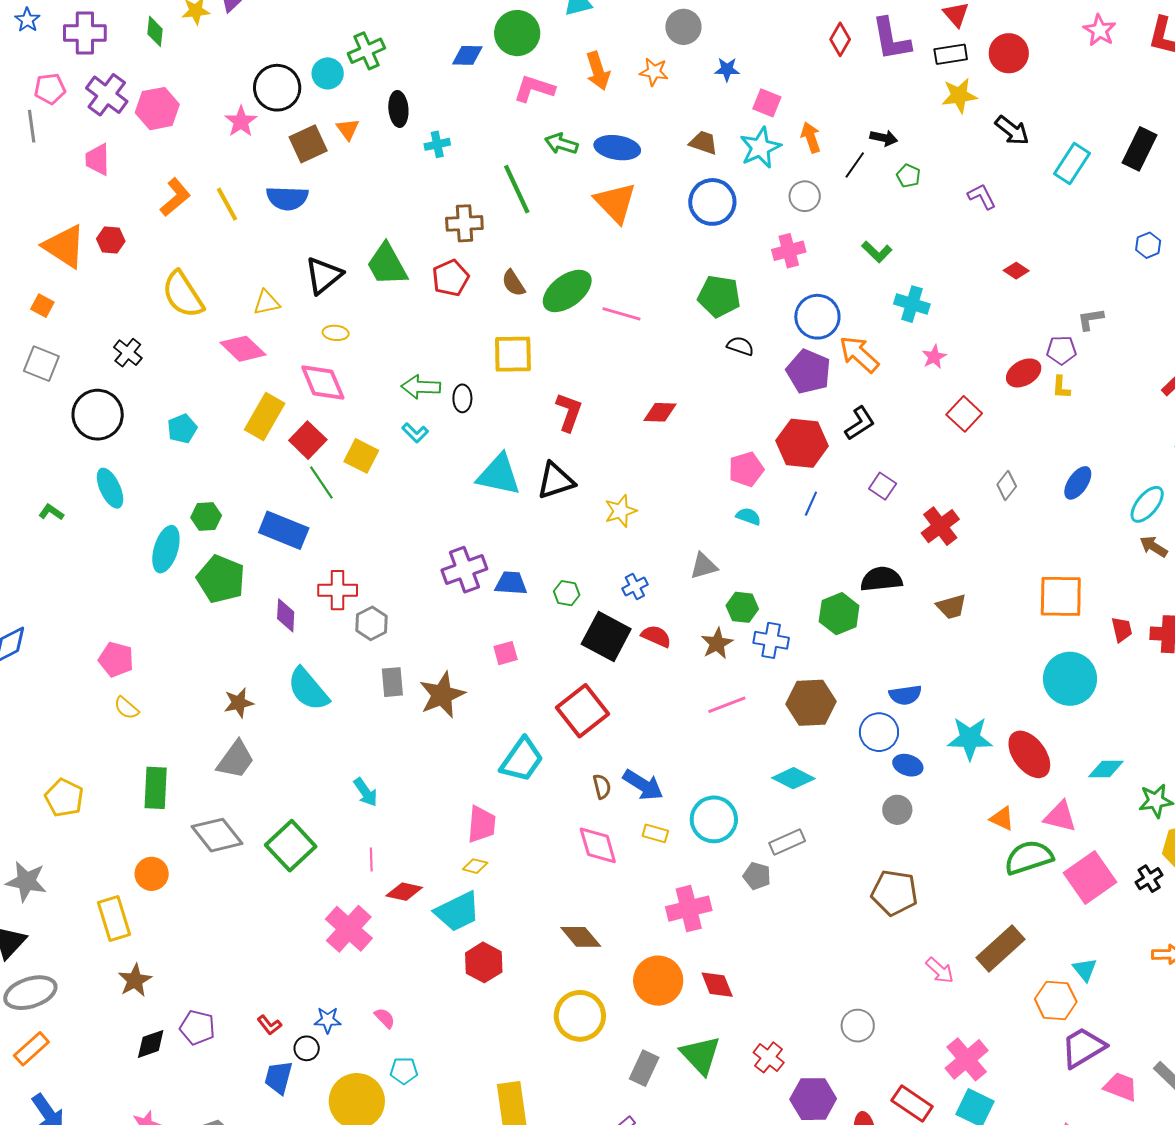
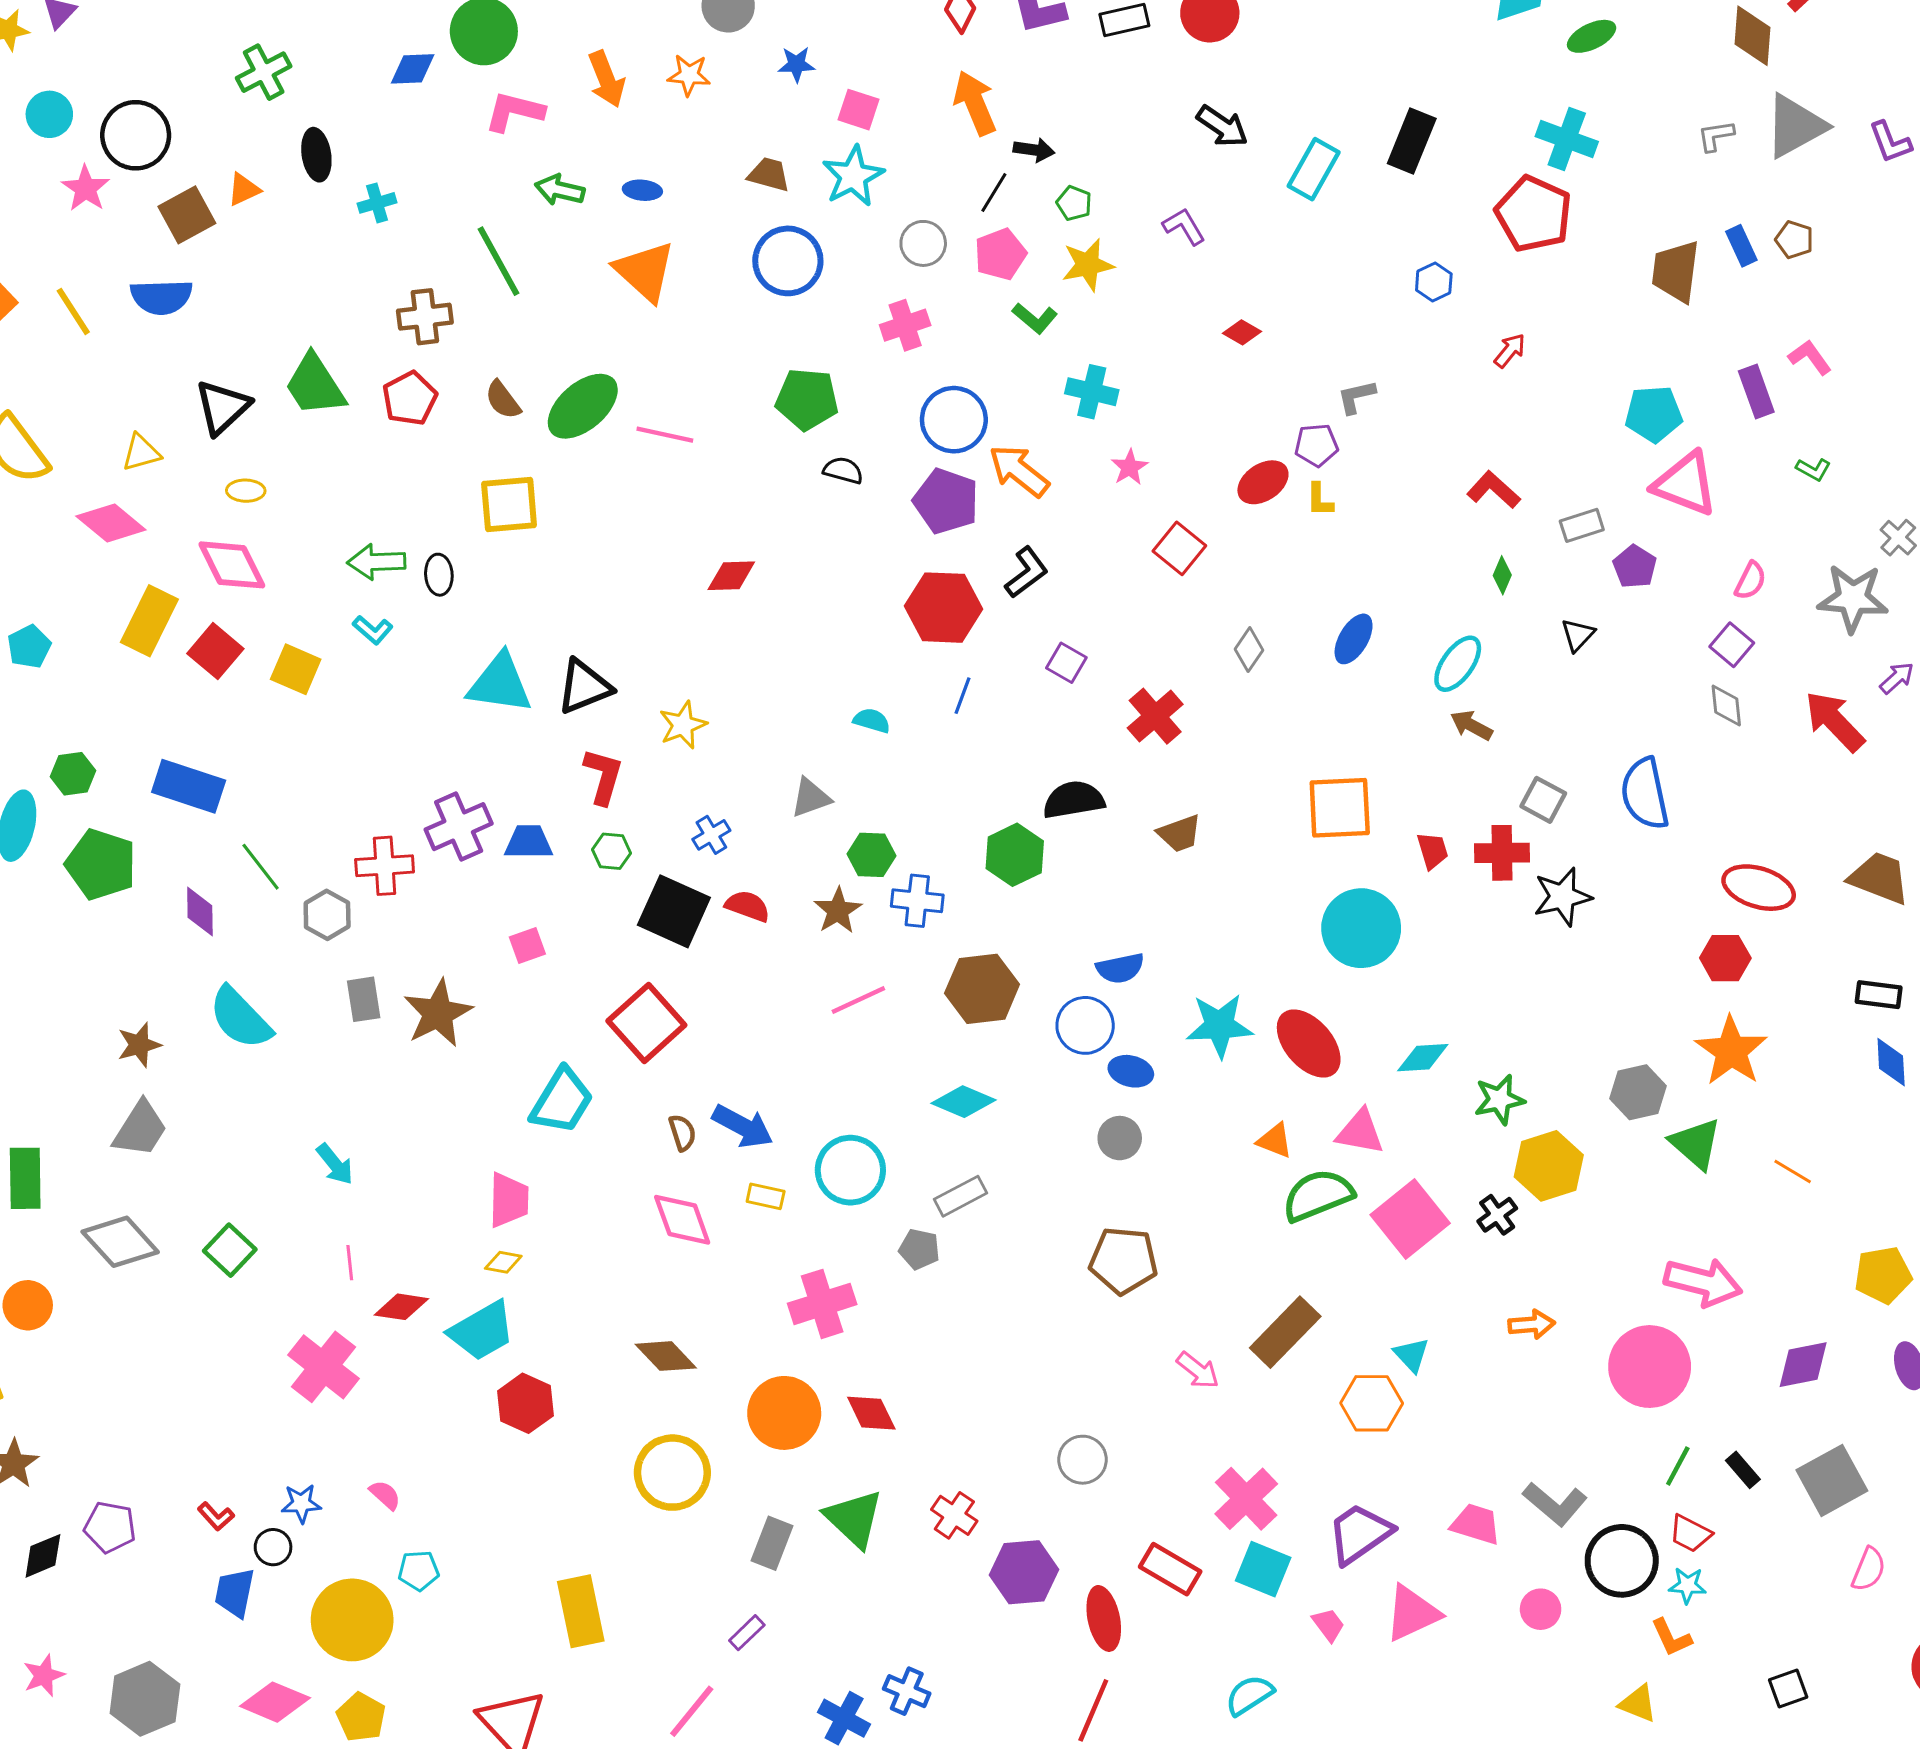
cyan circle: (328, 73) -> (49, 114), moved
yellow star: (959, 96) -> (1088, 265), moved
orange triangle: (348, 129) -> (244, 189), turned 45
orange arrow: (811, 137) -> (975, 103), moved, size x1.4
blue ellipse: (617, 148) -> (642, 190), size x0.6
red L-shape: (569, 412) -> (603, 776), moved
pink pentagon: (746, 469) -> (1000, 254), moved
green line: (321, 483) -> (261, 867), moved
red cross: (338, 590) -> (385, 866), moved
green square: (291, 846) -> (230, 1250), size x0.7
purple trapezoid: (1083, 1047) -> (1359, 1534), moved

